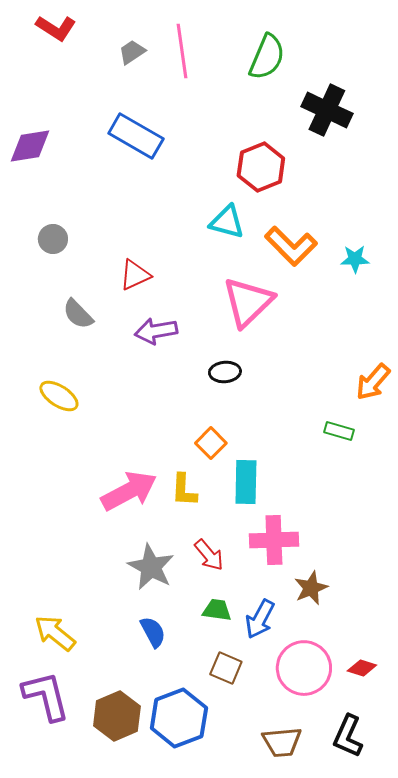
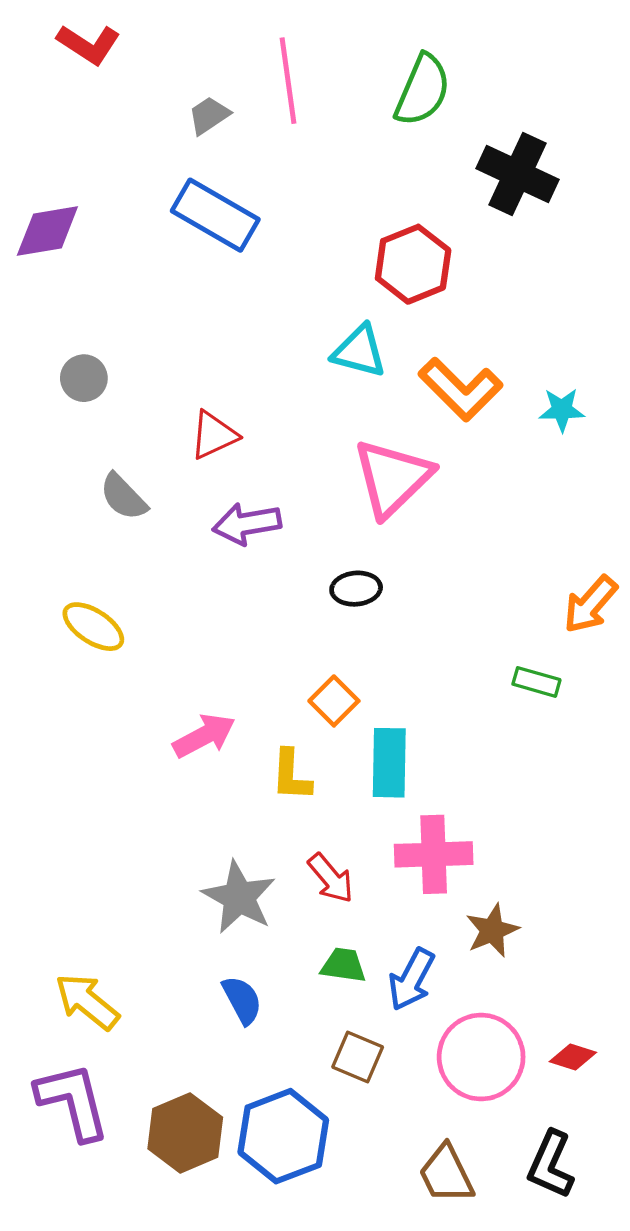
gray trapezoid: (132, 52) -> (209, 115), moved
pink arrow: (129, 491) -> (204, 736), moved, size x0.7
brown trapezoid: (282, 742) -> (446, 1174), turned 69

